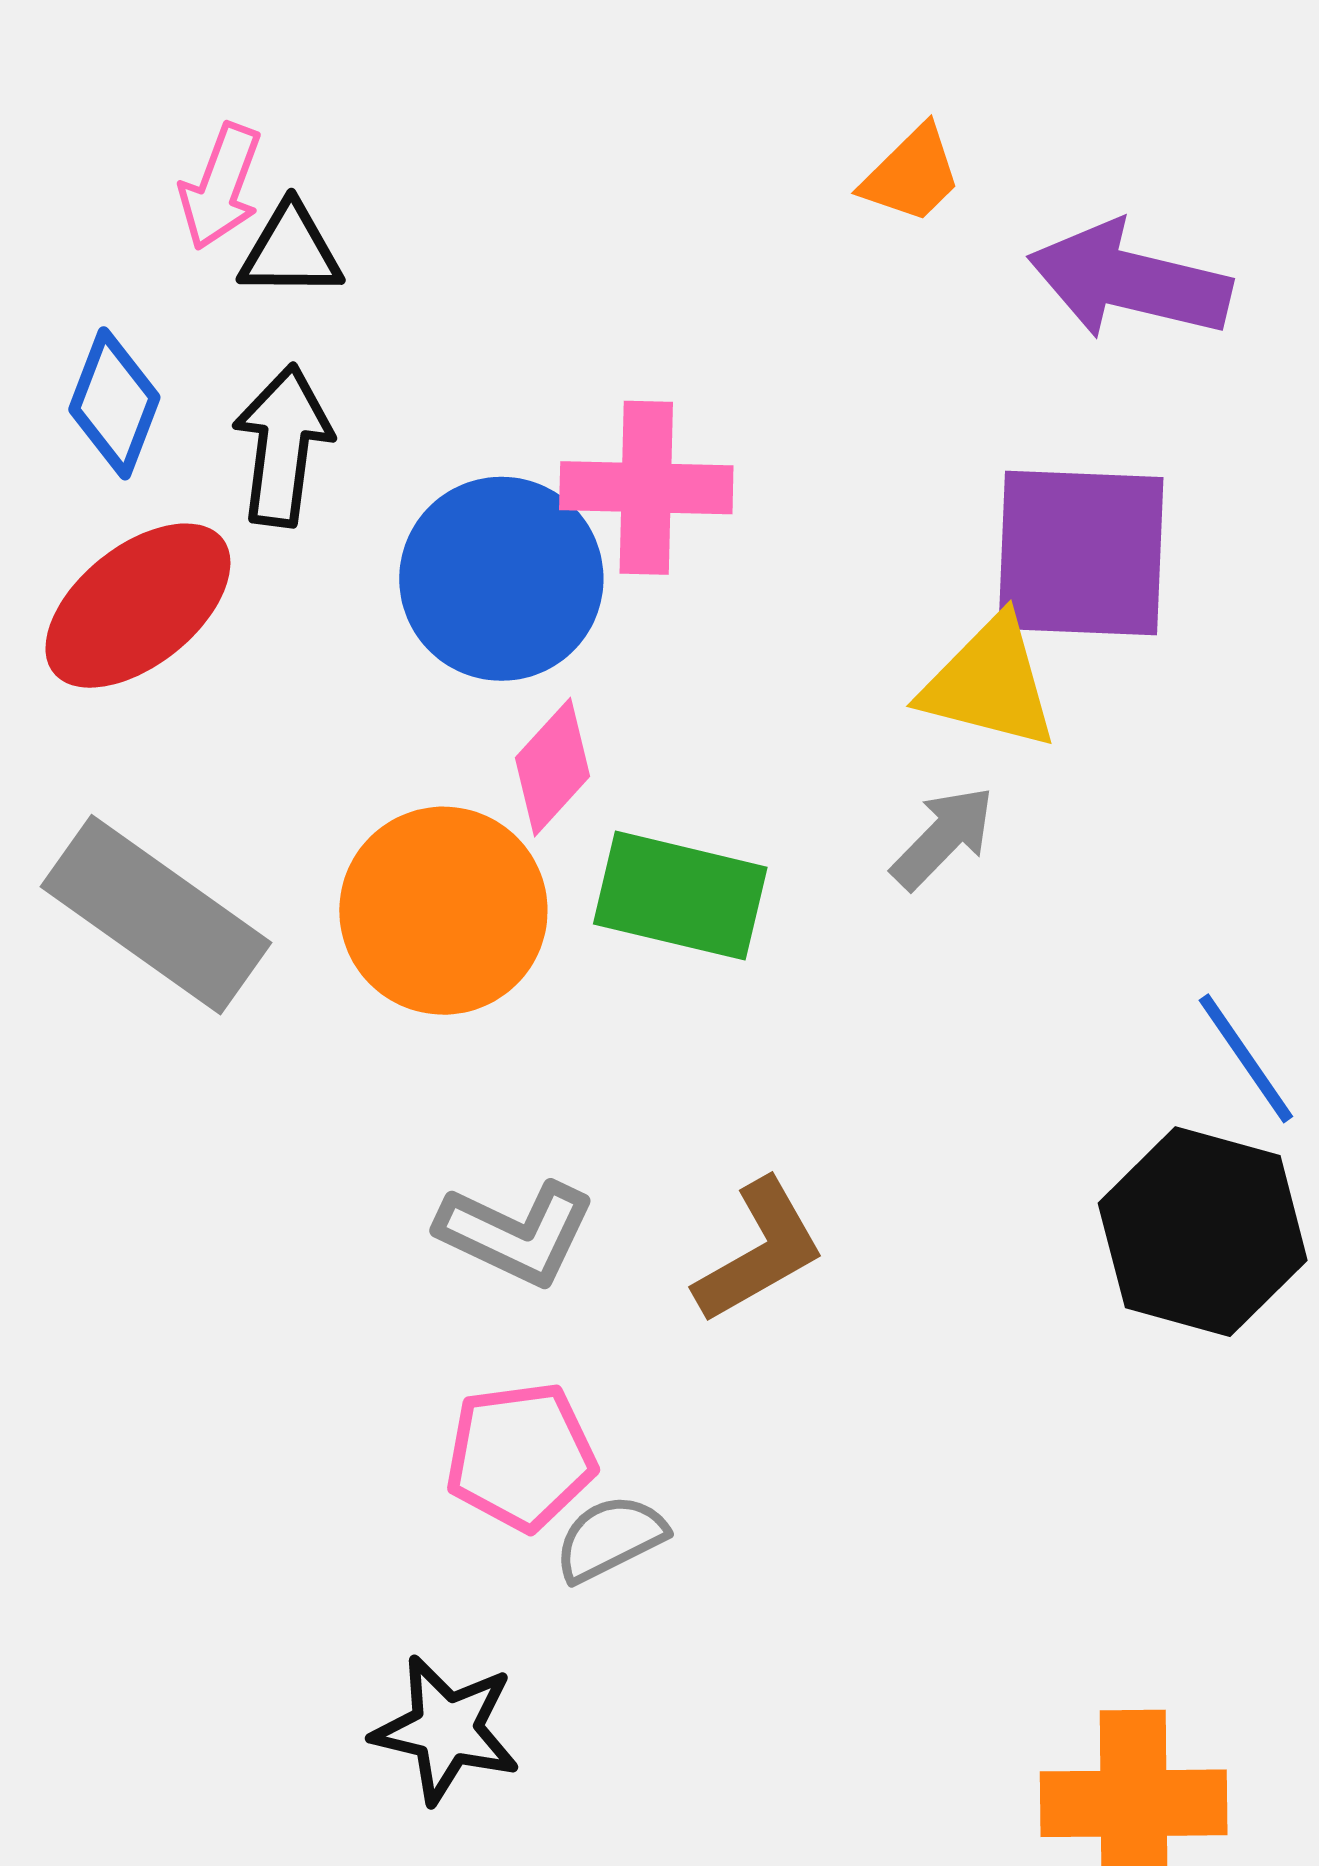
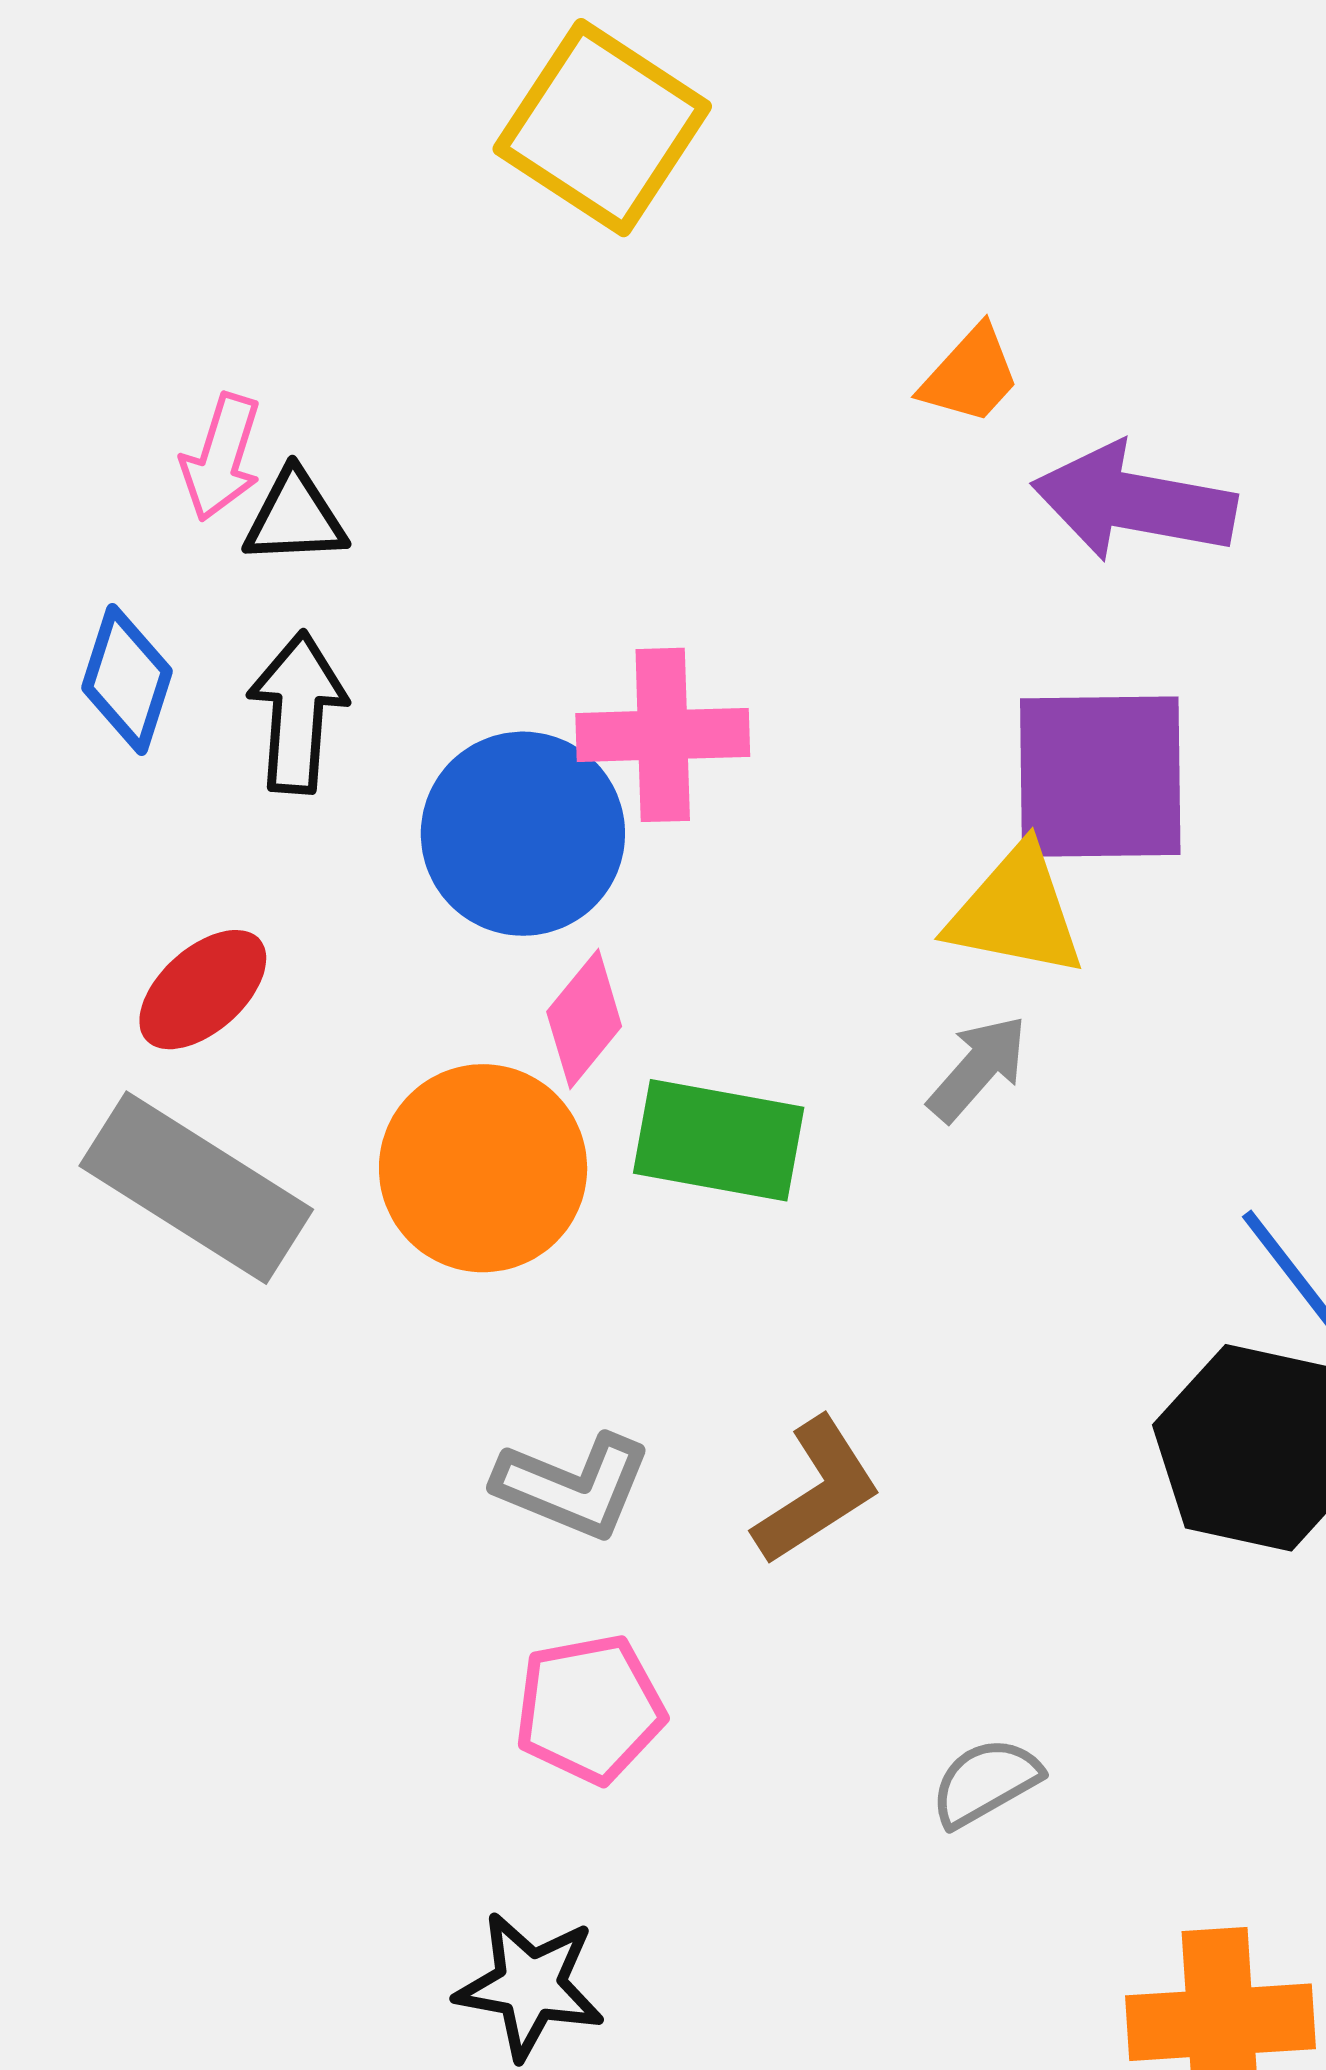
orange trapezoid: (912, 175) -> (970, 375), moved
red ellipse: (138, 606) -> (203, 990), moved, size x0.7
gray semicircle: (610, 1538) -> (986, 1782), moved

